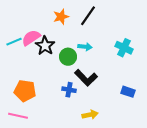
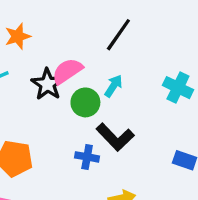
orange star: (61, 17) -> (18, 36), moved
pink semicircle: (31, 38) -> (67, 71), moved
cyan arrow: (85, 47) -> (113, 86), turned -64

